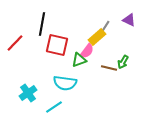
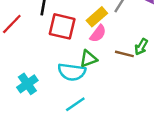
yellow rectangle: (97, 37) -> (97, 17), moved
green triangle: (79, 60) -> (88, 59), moved
cyan line: (54, 107) -> (75, 104), moved

